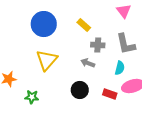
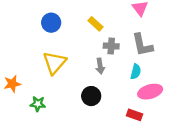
blue circle: (44, 24) -> (51, 23), size x0.7
gray arrow: (88, 63) -> (100, 66), turned -120
red rectangle: (110, 94) -> (135, 115), moved

